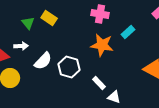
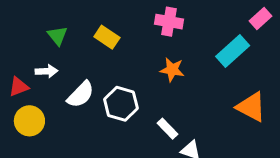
yellow rectangle: (49, 18) -> (107, 37), moved
cyan rectangle: (128, 32) -> (233, 51), moved, size x1.5
orange star: (102, 45) -> (172, 70), size x0.7

